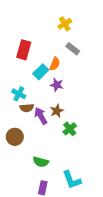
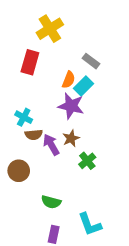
yellow cross: (65, 24) -> (50, 29), moved, size x1.5
cyan rectangle: (41, 72) -> (84, 86), moved
purple star: (57, 85) -> (71, 106), size x1.5

